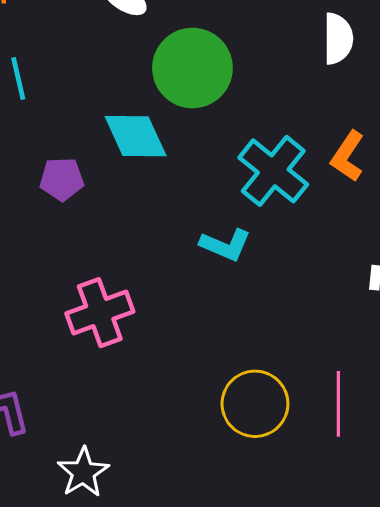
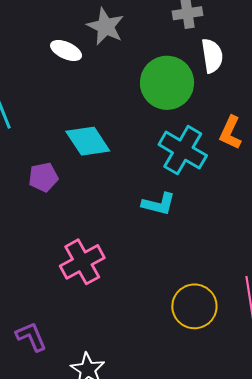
green circle: (192, 68) -> (167, 83), moved

